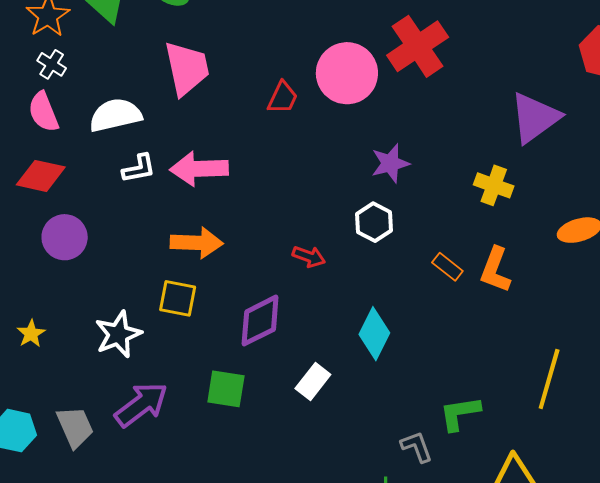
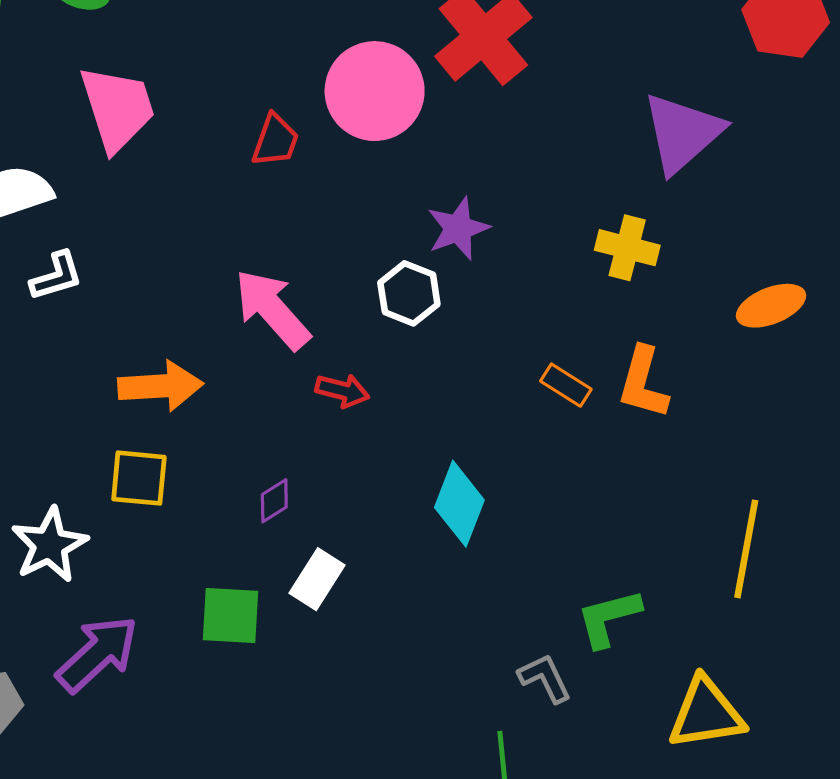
pink arrow: (199, 169) -> (272, 309), moved, turned 56
white hexagon: (374, 222) -> (409, 293), moved
purple diamond: (260, 321) -> (274, 501), size x0.5
white rectangle: (313, 381) -> (317, 579), moved

